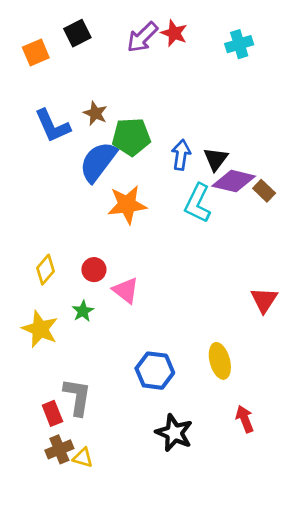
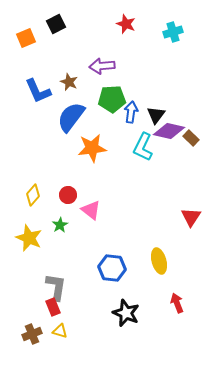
purple arrow: (142, 37) -> (102, 66), moved, turned 40
green pentagon: (131, 137) -> (112, 99), moved
red rectangle: (52, 413) -> (53, 307), moved
brown cross: (59, 449) -> (32, 334), moved

